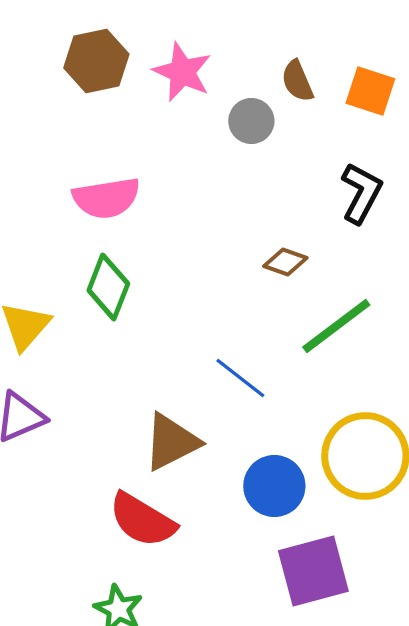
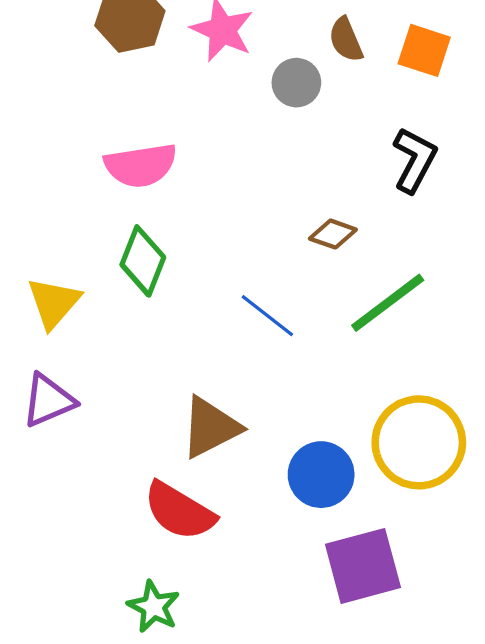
blue line: (240, 378) -> (267, 316), moved

